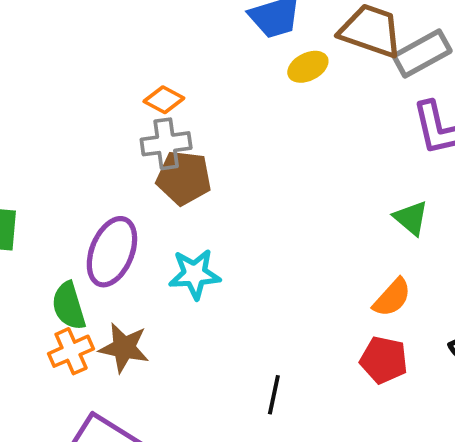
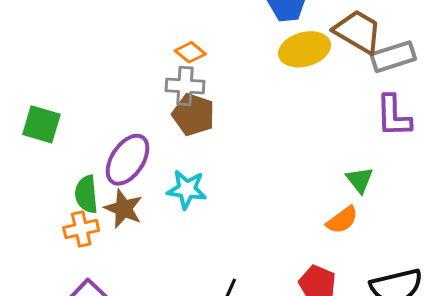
yellow ellipse: (308, 67) -> (305, 49), size x1.6
orange semicircle: (392, 298) -> (342, 220), moved
brown star: (124, 348) -> (124, 209), moved

